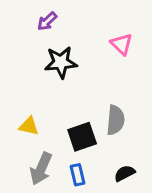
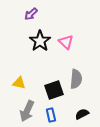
pink triangle: (122, 44) -> (66, 42), moved
black star: (61, 62) -> (40, 41), turned -30

